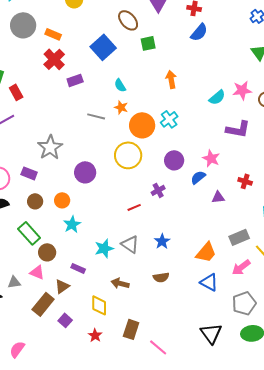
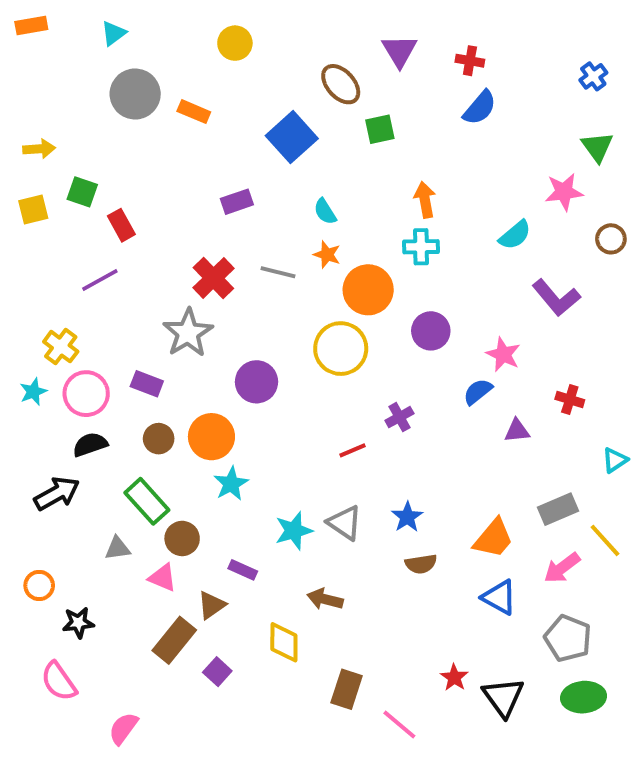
red cross: (54, 59) -> (213, 278), moved
pink star: (242, 90) -> (564, 192), moved
cyan cross: (169, 119) -> (421, 247), moved, turned 36
purple L-shape: (238, 129) -> (556, 298), turned 40
purple circle: (174, 160) -> (431, 331), moved
orange circle: (62, 200) -> (211, 437), size x1.5
brown semicircle: (161, 277) -> (421, 564), moved
gray triangle: (14, 282) -> (117, 548), moved
gray pentagon: (244, 303) -> (568, 638), turned -30
red star: (95, 335) -> (454, 678), moved

